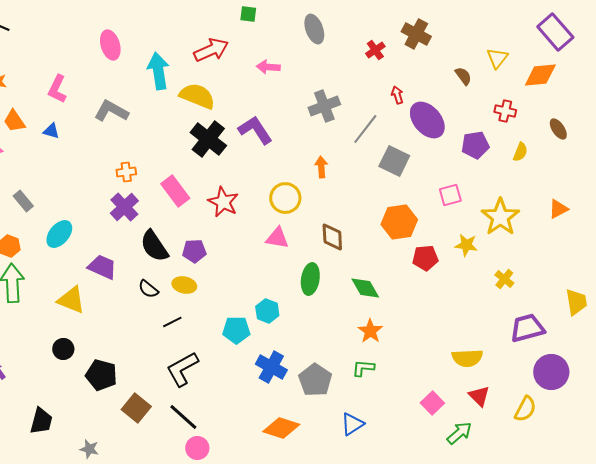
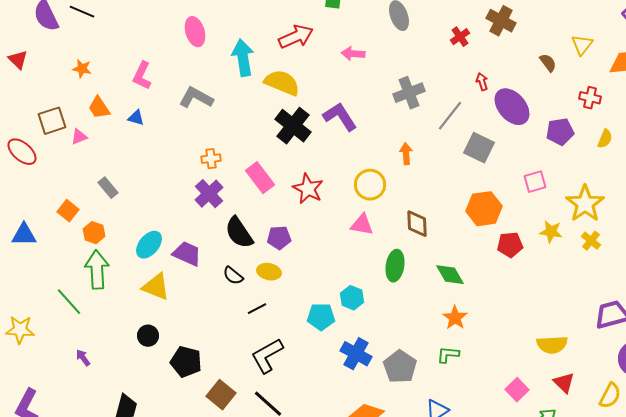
cyan ellipse: (59, 234) -> (149, 245), moved
yellow cross: (504, 279) -> (591, 241), moved

